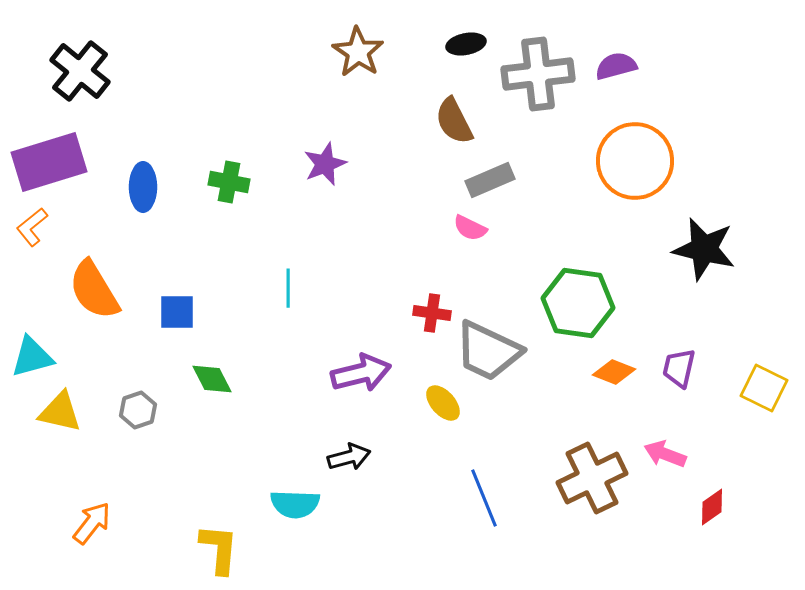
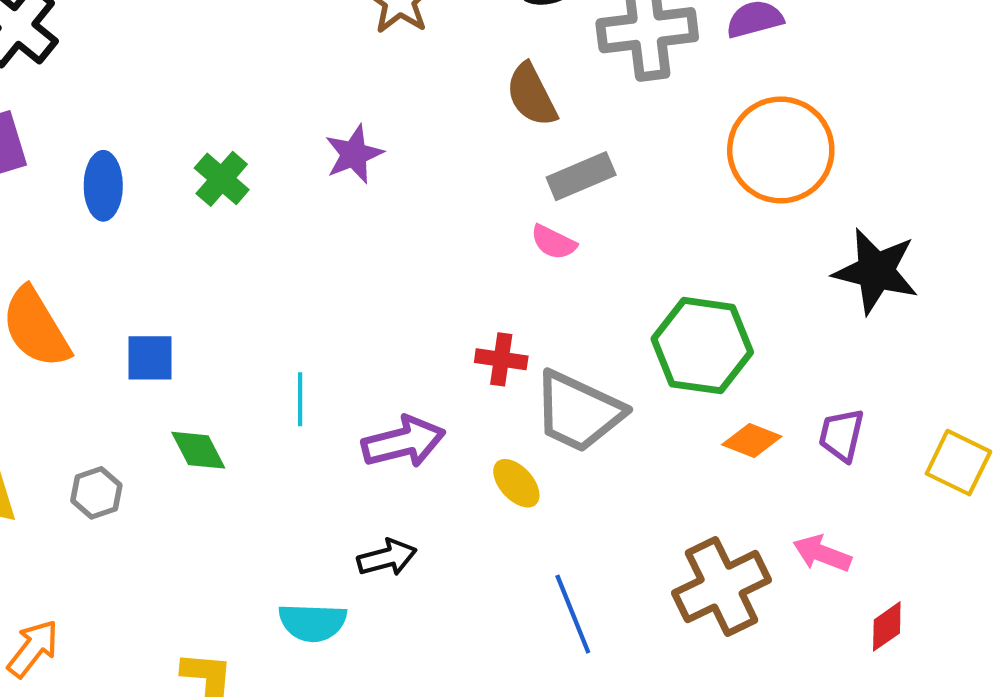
green cross: (229, 182) -> (222, 179), turned 30
cyan line: (288, 288) -> (300, 399), moved

